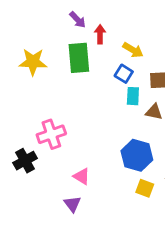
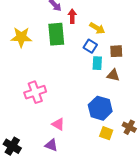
black cross: (25, 161) -> (12, 146), moved, turned -30
purple triangle: (72, 204) -> (51, 145), turned -32

